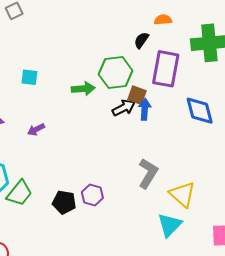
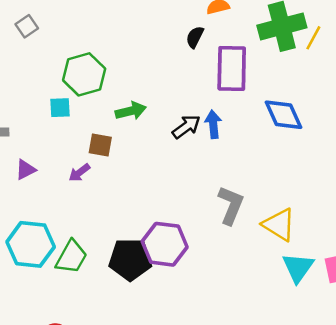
green hexagon: (116, 73) -> (84, 74), moved
brown square: (137, 95) -> (100, 145), moved
purple hexagon: (92, 195) -> (165, 244), size x1.6
black pentagon: (64, 202) -> (130, 259), size x1.4
cyan triangle: (170, 225) -> (298, 268), moved

